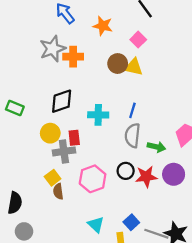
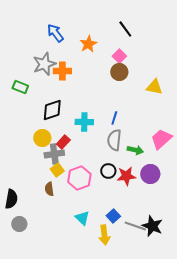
orange star: (103, 26) -> (88, 44), turned 30
brown circle: (118, 64) -> (119, 72), moved
yellow triangle: (134, 67) -> (154, 87), moved
green rectangle: (15, 108) -> (20, 87), moved
red rectangle: (74, 138) -> (63, 142), turned 48
yellow square: (53, 178) -> (57, 170), moved

